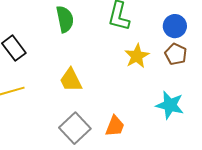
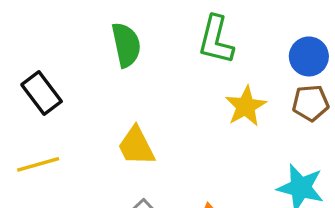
brown pentagon: (176, 54) -> (311, 103), turned -30

